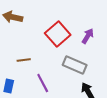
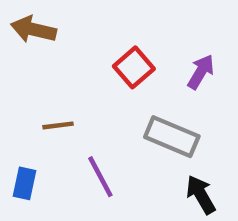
red square: (58, 34) -> (134, 67), size x0.7

